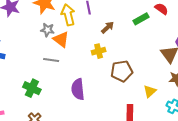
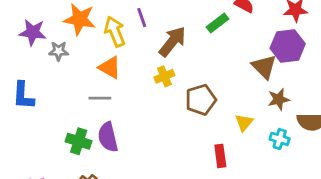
brown arrow: (108, 27) -> (172, 42), size x1.6
gray star: (47, 30) -> (59, 51), moved
purple semicircle: (78, 89) -> (108, 137), moved

